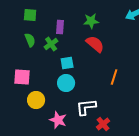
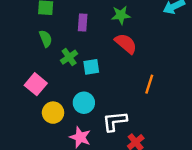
green cross: (51, 44) -> (69, 57), moved
pink square: (22, 77) -> (36, 84), turned 36
cyan circle: (66, 83) -> (84, 103), moved

